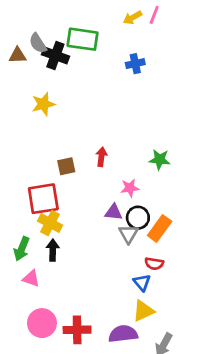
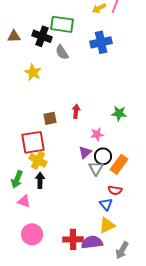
gray semicircle: (38, 43) -> (62, 52), moved
blue cross: (135, 64) -> (101, 42), size x1.5
yellow star: (43, 104) -> (33, 72), turned -30
purple triangle: (114, 212) -> (85, 152), turned -48
red cross: (77, 330) -> (73, 239), moved

